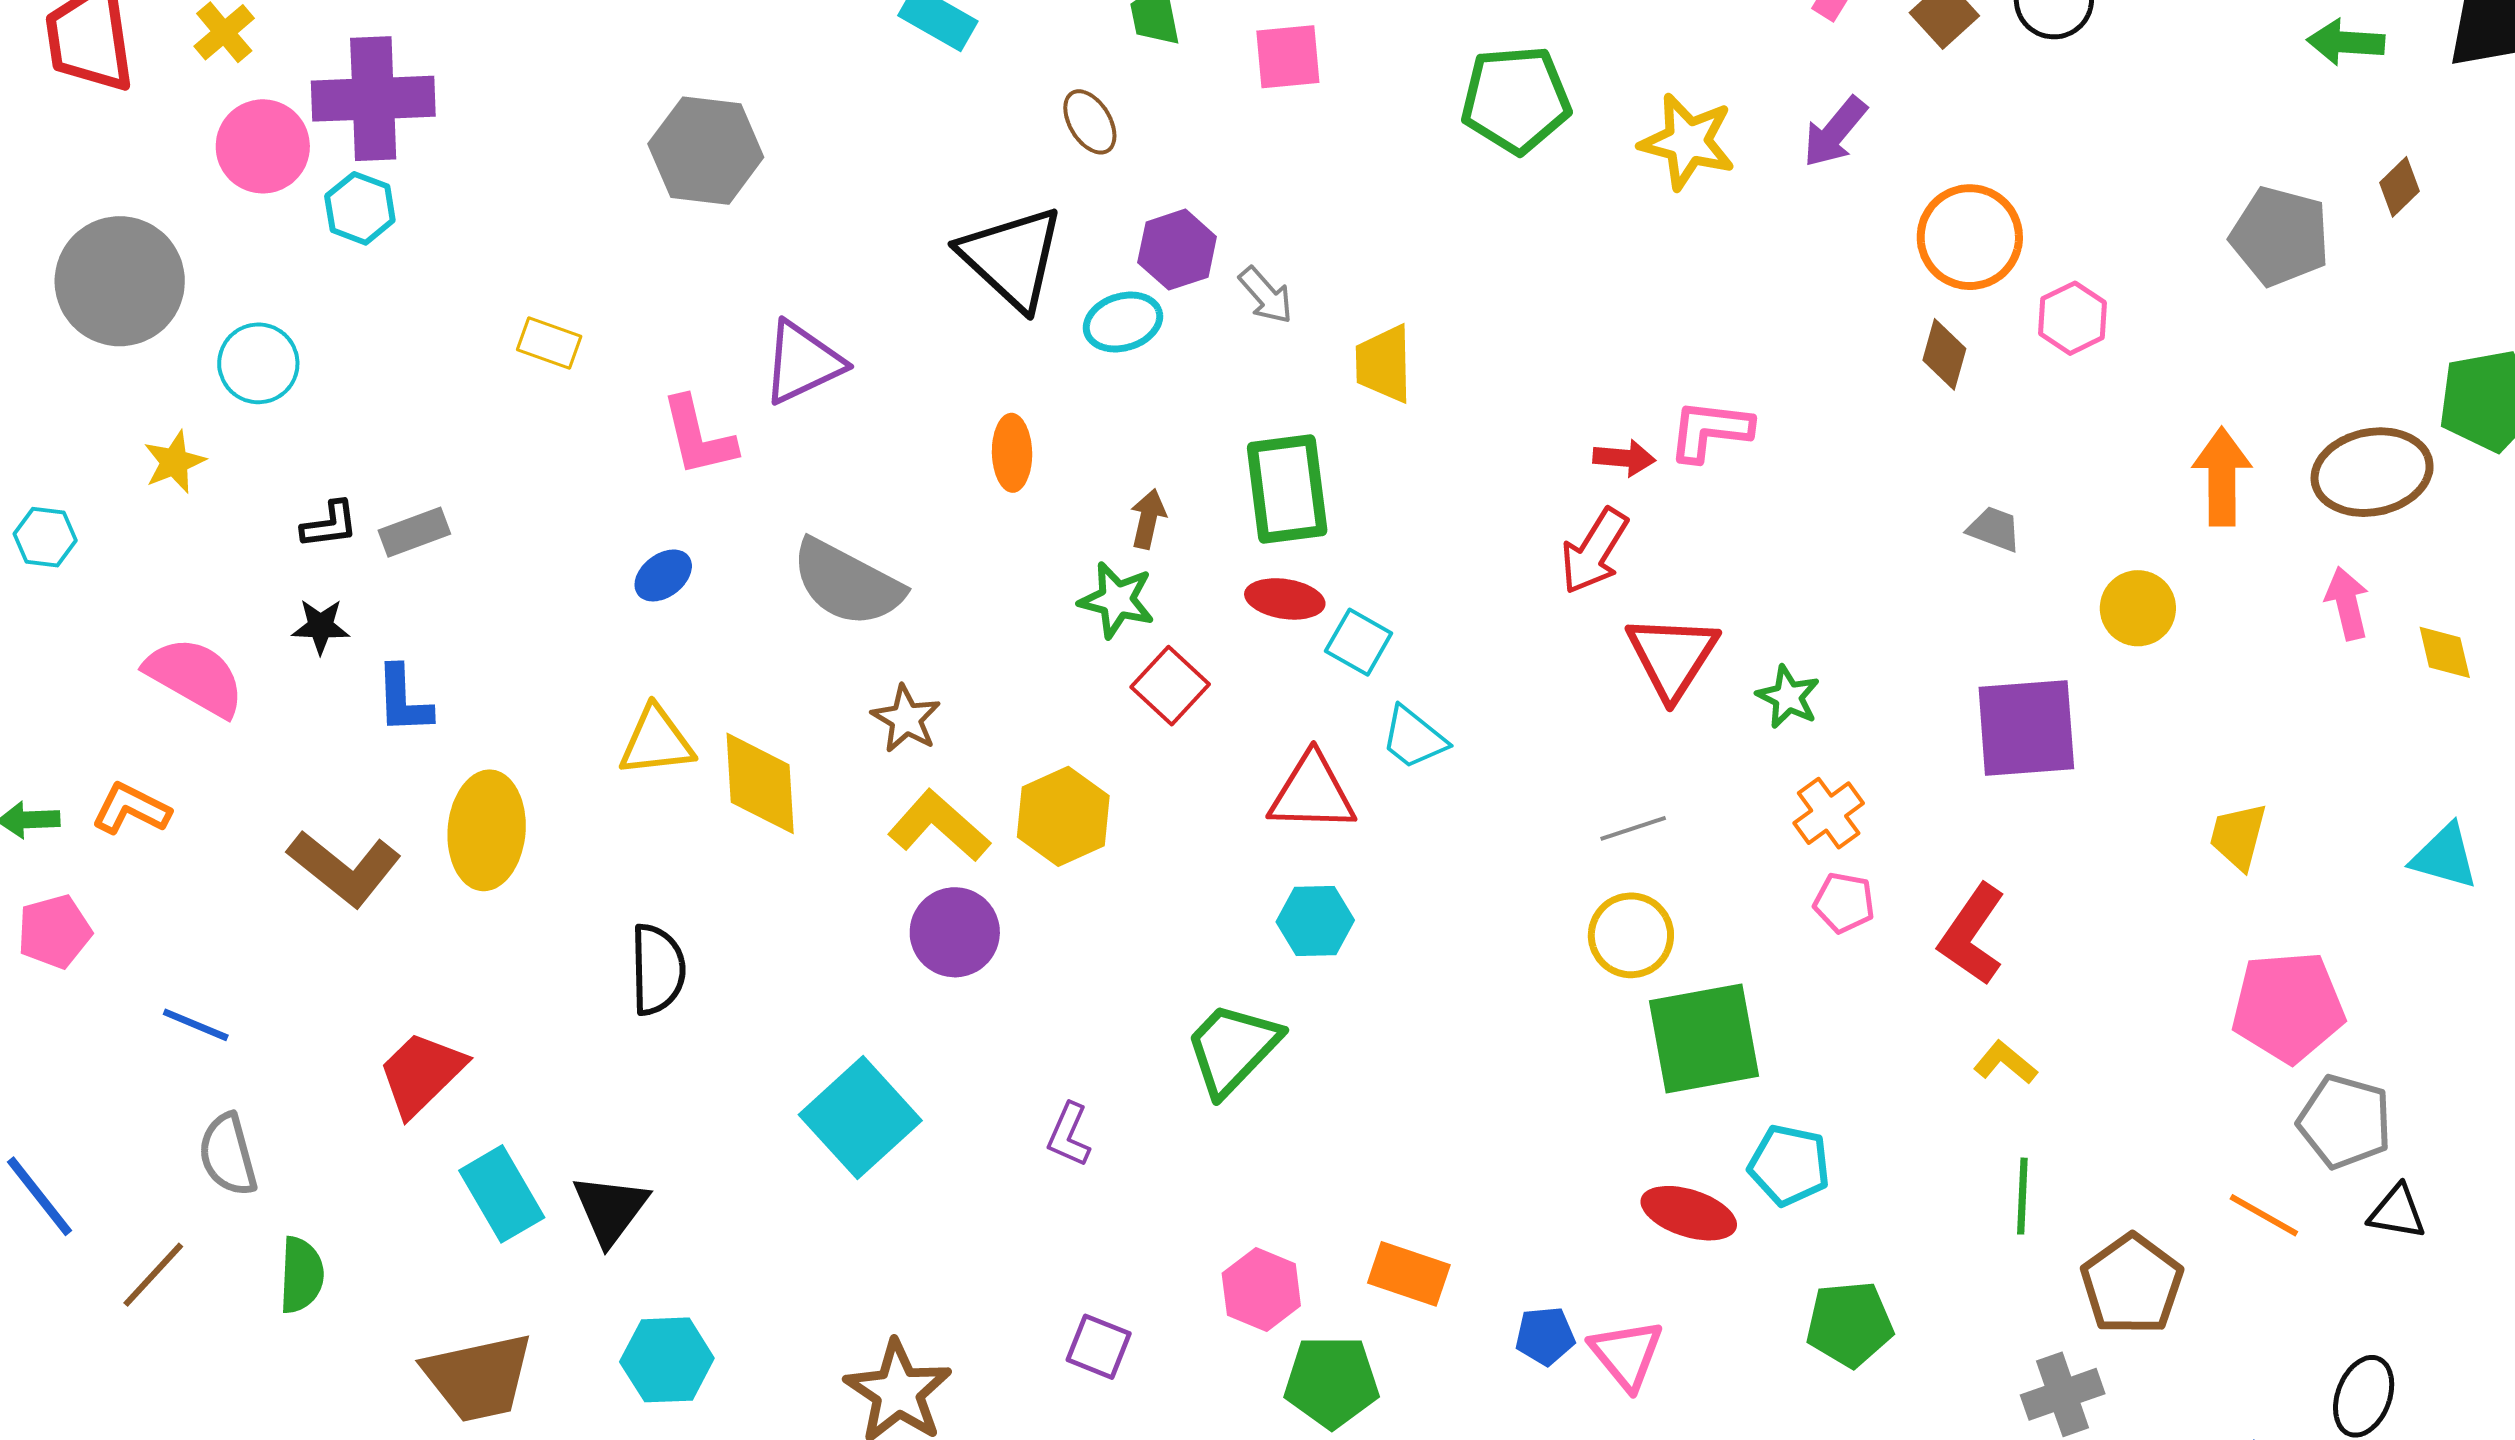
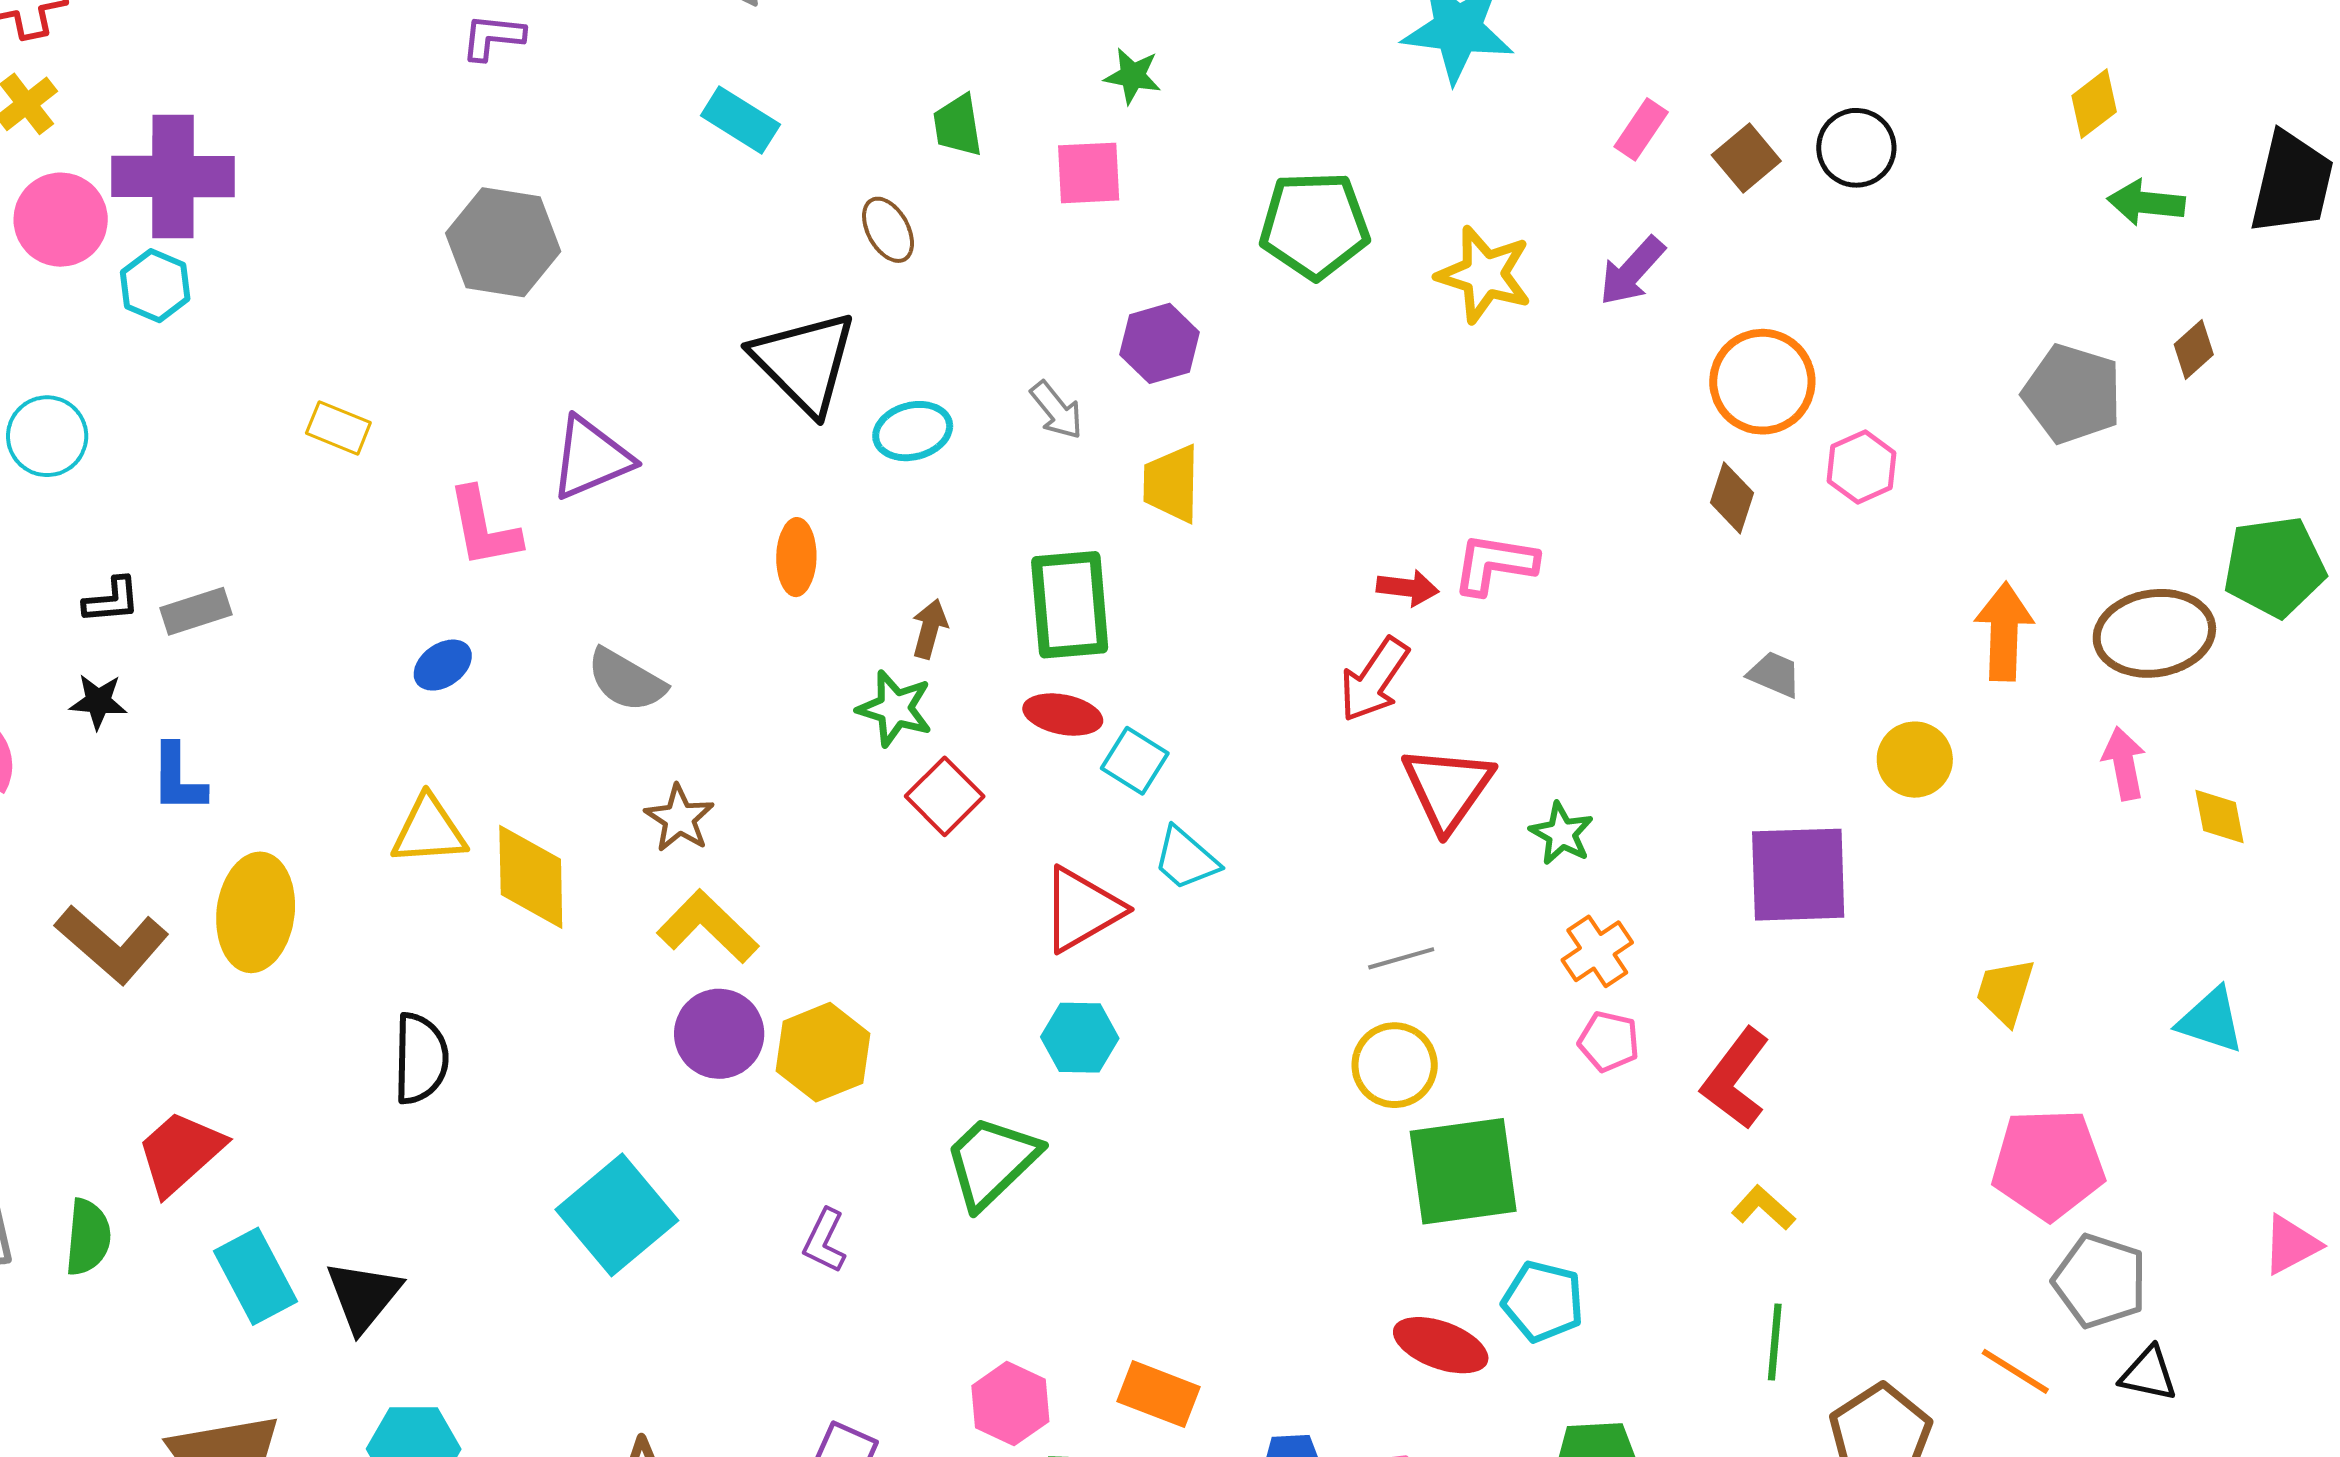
purple hexagon: (1177, 250) -> (1160, 343), moved
gray semicircle: (847, 583) -> (626, 680), size x0.7
red triangle: (1312, 793) -> (1082, 909), turned -34
yellow hexagon: (1063, 816) -> (823, 1052), moved
green semicircle: (301, 1275) -> (88, 1237), moved

